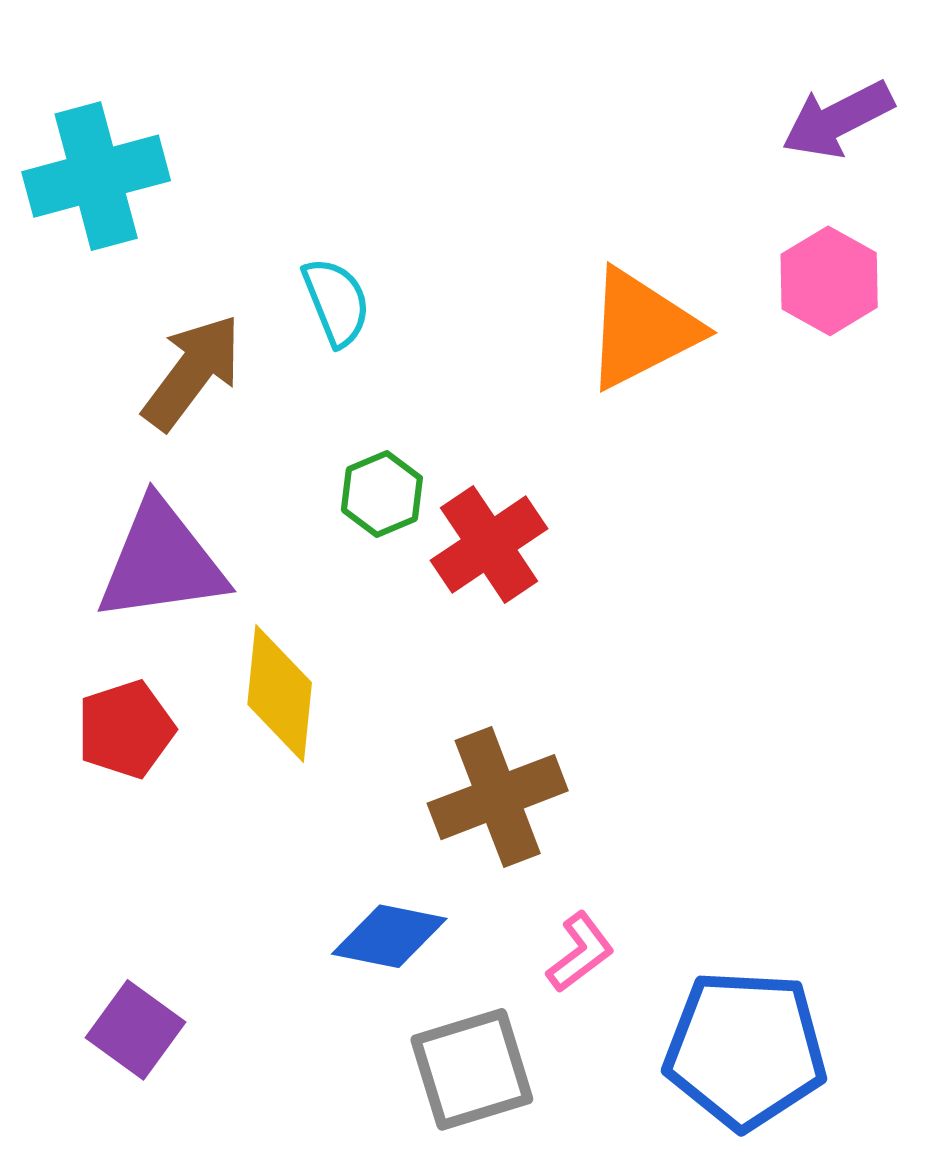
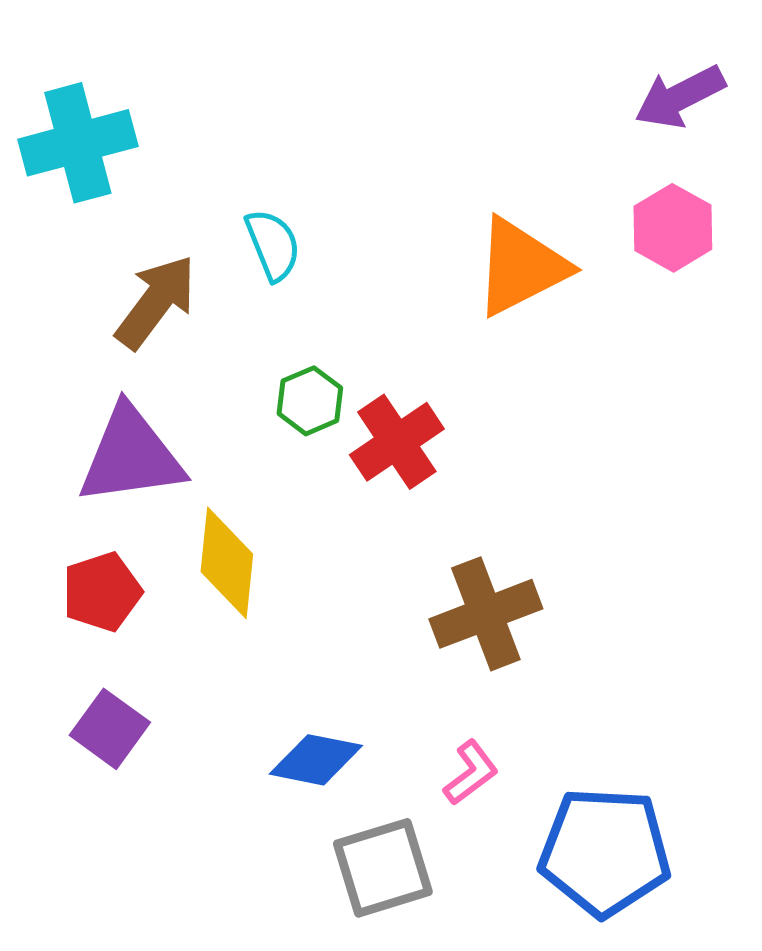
brown cross: (498, 797) -> (486, 614), moved
purple square: (136, 1030) -> (110, 729), moved

